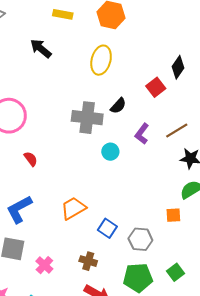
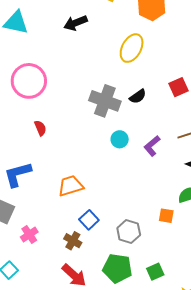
black arrow: (41, 49) -> (76, 23), turned -75
purple L-shape: (142, 134) -> (152, 146), moved
blue square: (107, 228) -> (89, 220), moved

